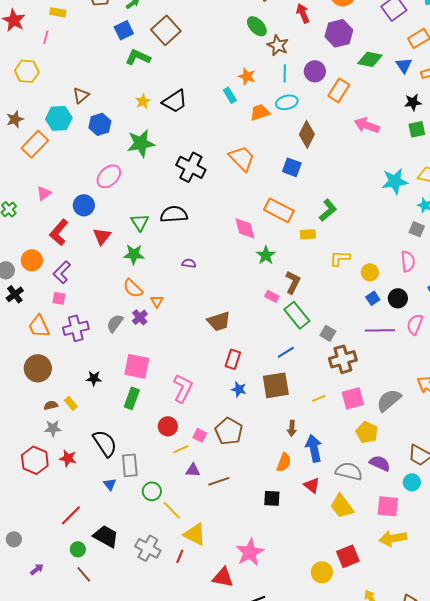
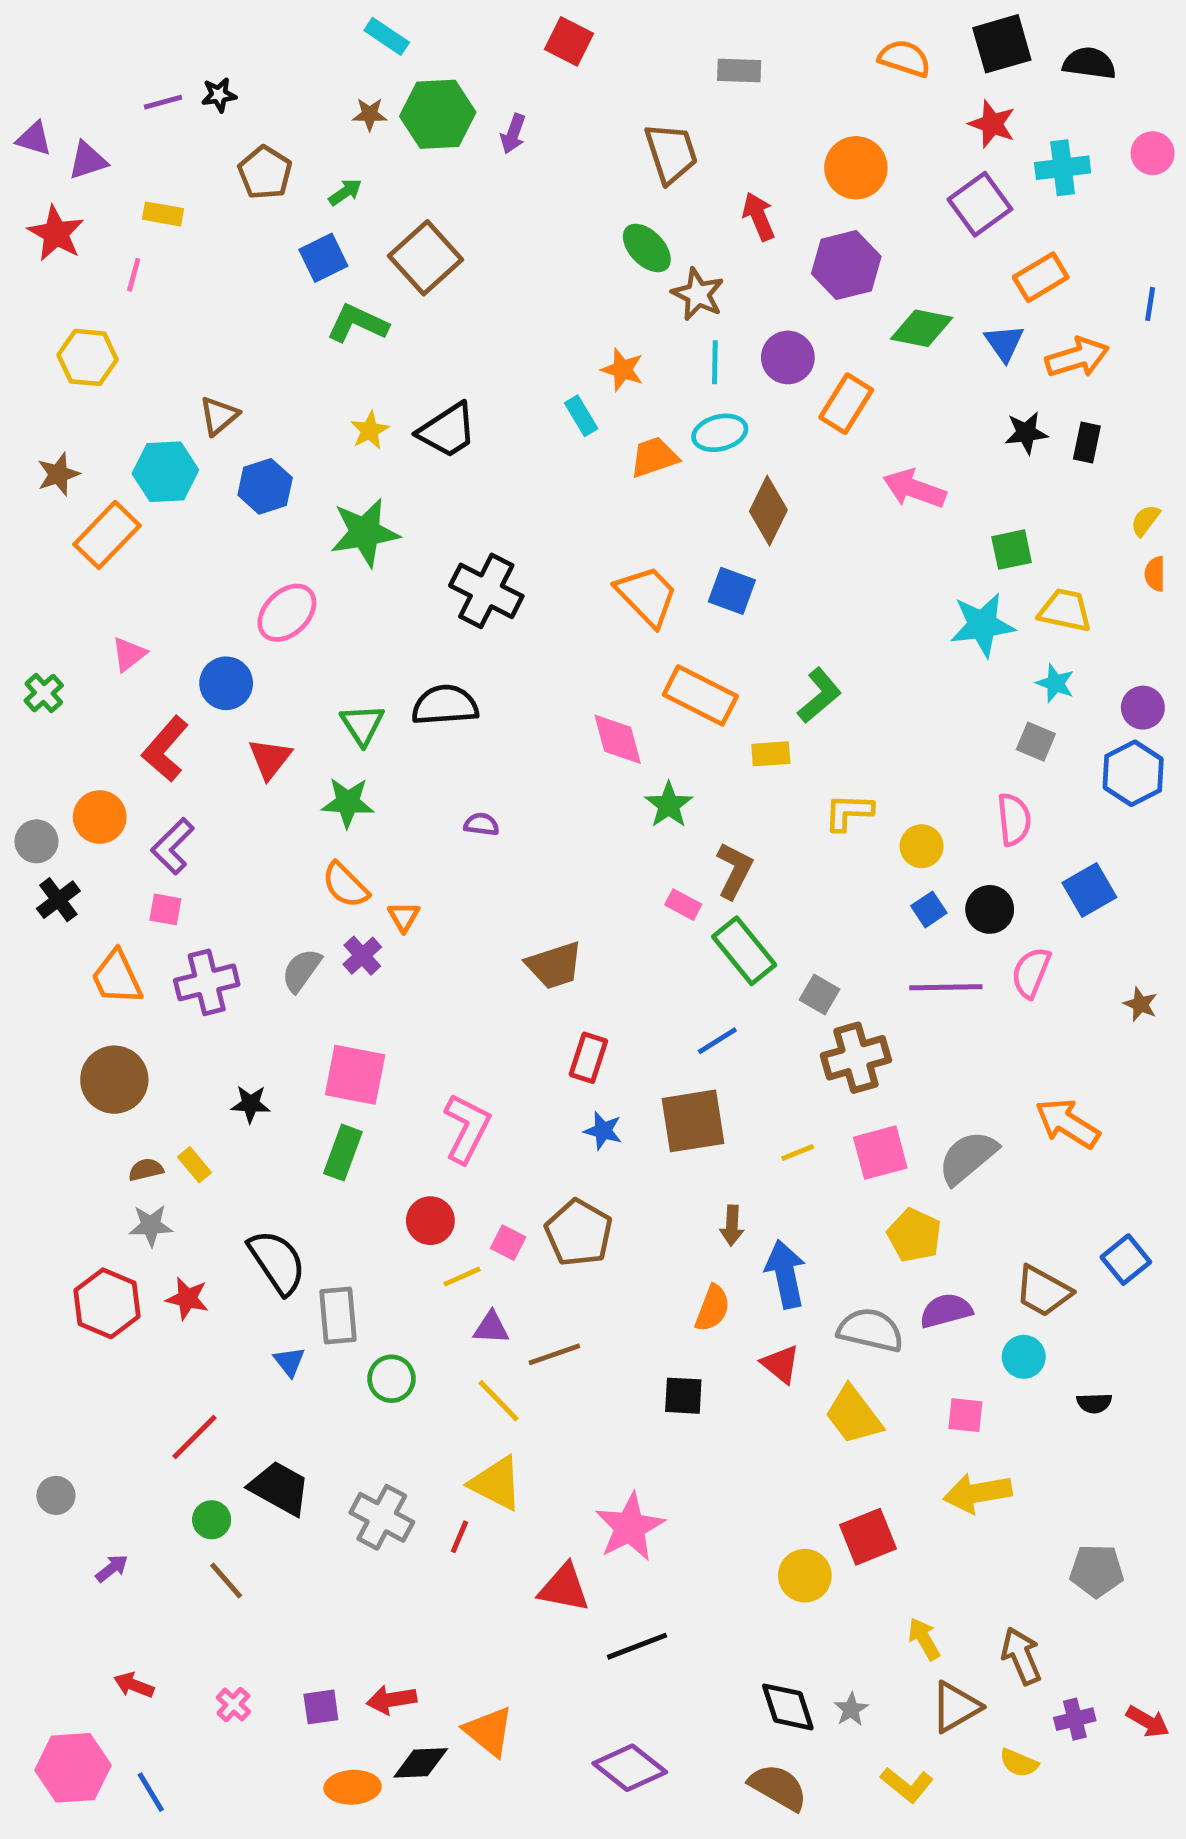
green square: (417, 129) -> (1012, 550), moved
orange trapezoid: (242, 158) -> (647, 596), moved
purple semicircle: (380, 463) -> (946, 1311), turned -40
pink square: (388, 506) -> (965, 1415), size x0.7
yellow line: (172, 510) -> (498, 1401), moved

